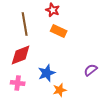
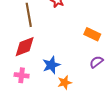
orange rectangle: (59, 31) -> (92, 34), moved

